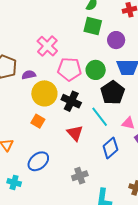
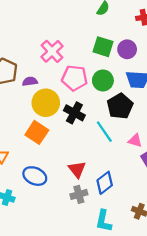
green square: (93, 26) -> (103, 47), moved
orange square: (38, 121) -> (37, 132), size x1.5
red triangle: (75, 133) -> (77, 169), moved
blue diamond: (110, 148) -> (105, 183), moved
blue ellipse: (38, 161) -> (35, 176), turned 60

